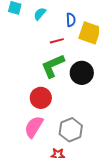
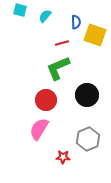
black circle: (82, 73) -> (87, 95), moved
gray hexagon: (71, 130) -> (88, 139), moved

